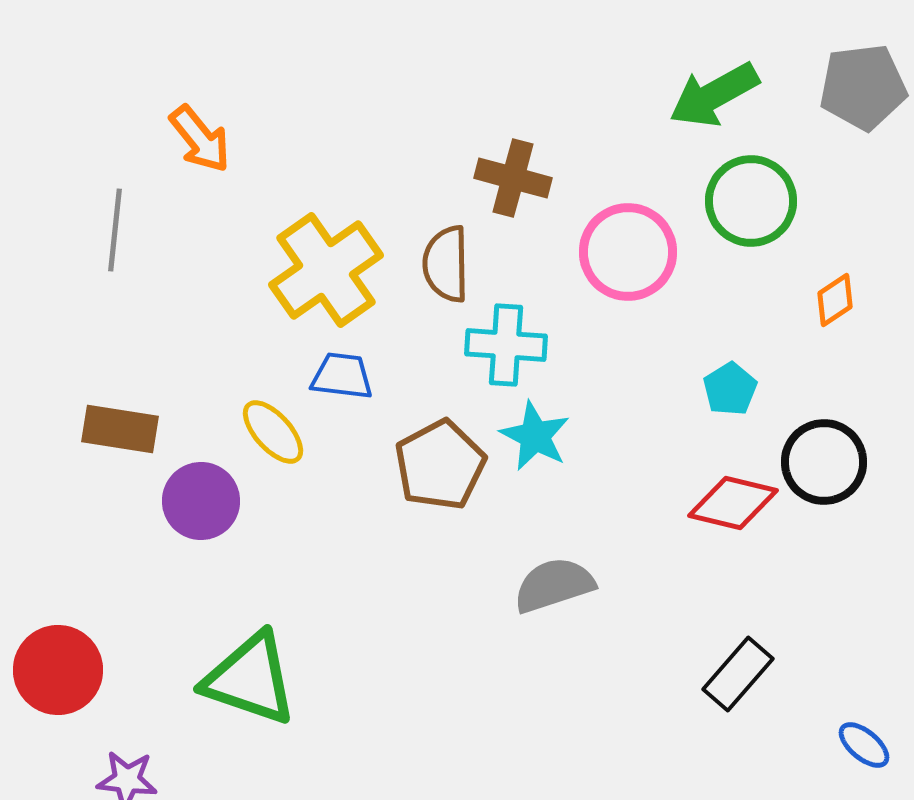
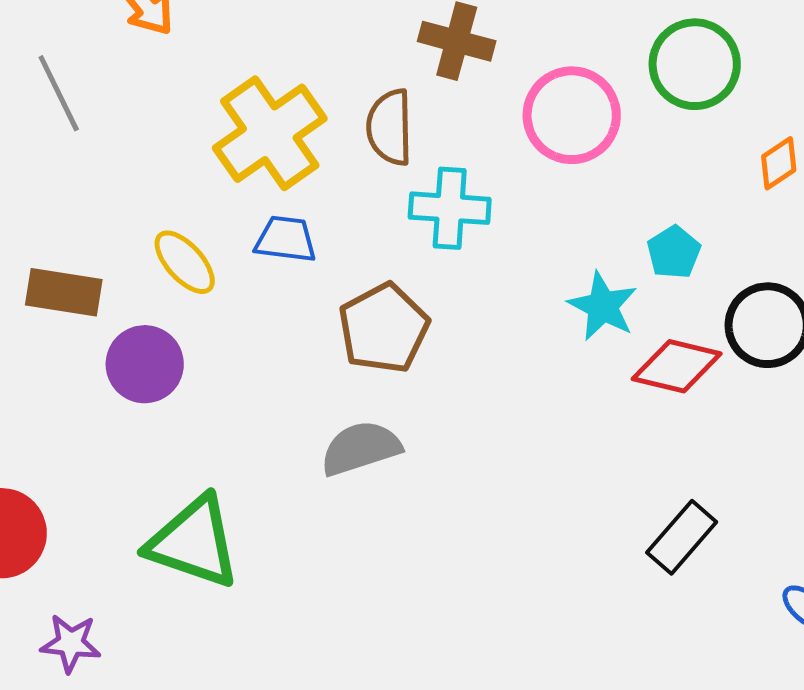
gray line: (115, 230) -> (59, 93), turned -32
yellow ellipse: (273, 432) -> (185, 262), moved
cyan star: (535, 436) -> (603, 306), moved
gray semicircle: (554, 585) -> (361, 448), moved

